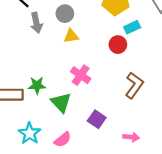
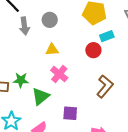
yellow triangle: (71, 36) -> (52, 50), moved
green triangle: (61, 102) -> (40, 96), turned 30
purple square: (97, 119) -> (70, 113), turned -35

